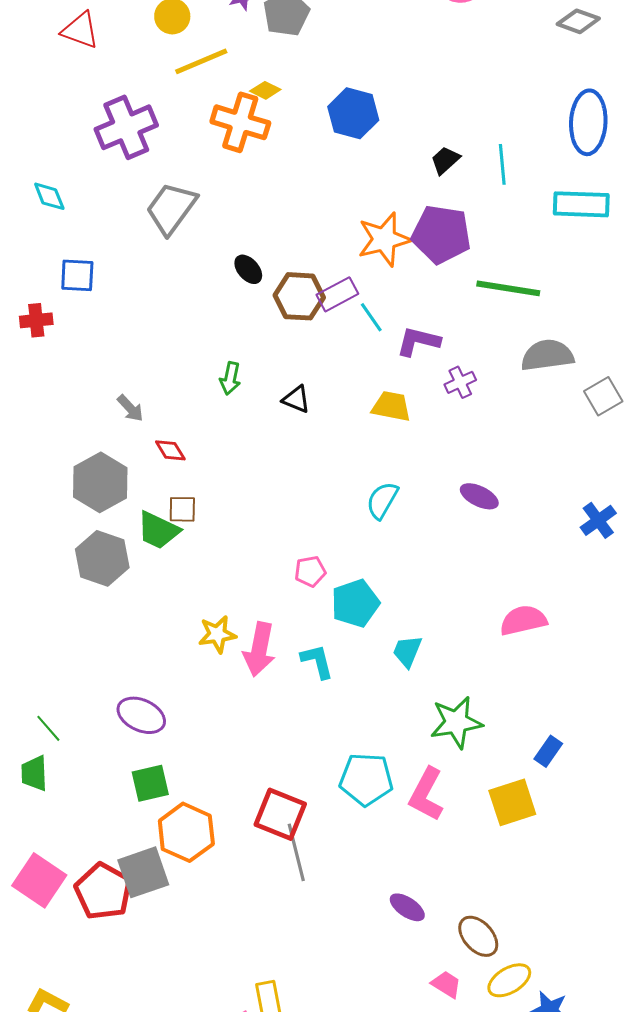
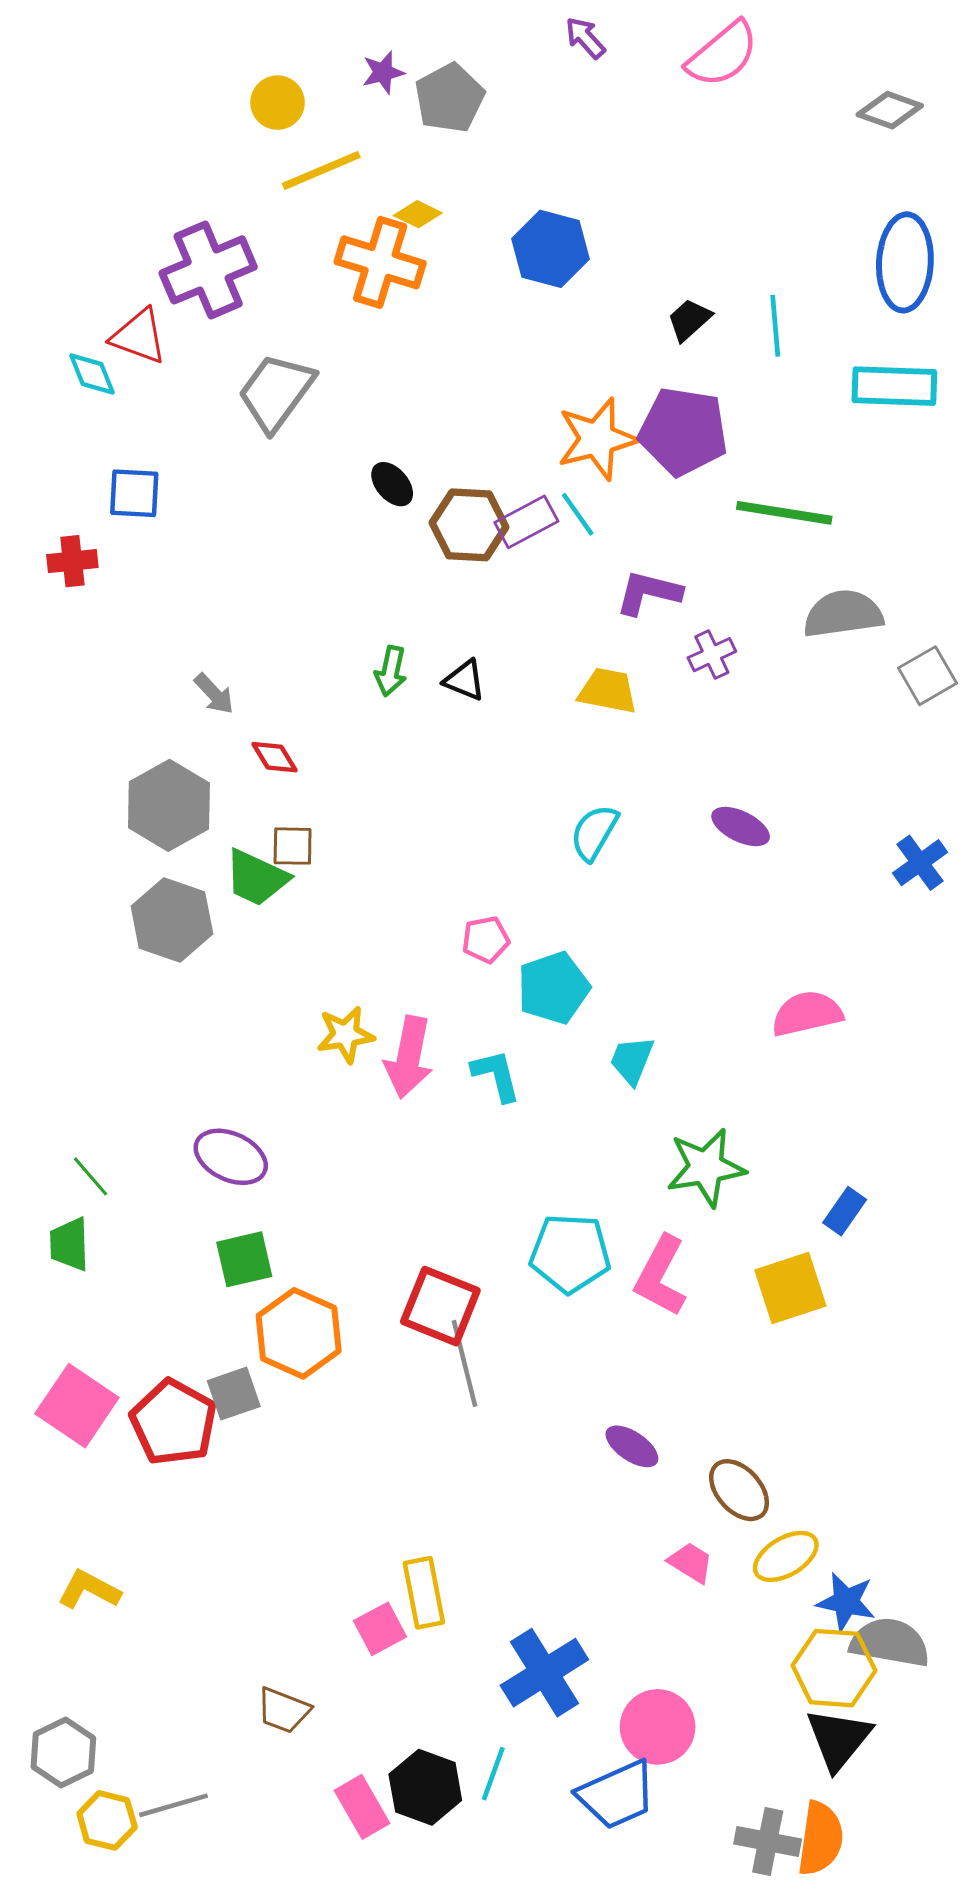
red triangle: (80, 30) -> (139, 336), moved
cyan line: (371, 317) -> (578, 514), moved
green arrow: (230, 378) -> (391, 671), moved
gray square: (143, 872) -> (234, 1394), size x0.7

